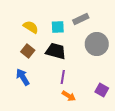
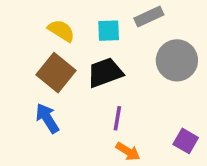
brown square: (28, 51) -> (56, 73), size x1.5
black trapezoid: (56, 51) -> (105, 73), turned -35

